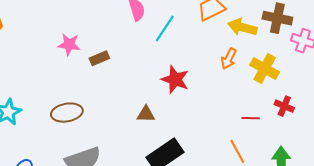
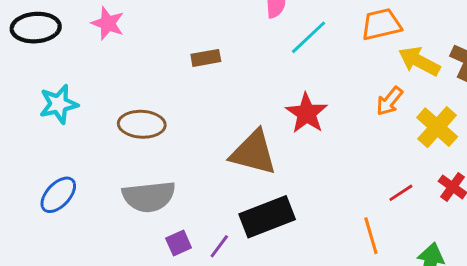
pink star: (69, 45) -> (108, 23), moved
brown triangle: (146, 114) -> (253, 153), size x1.8
red line: (251, 118) -> (401, 193), turned -48

